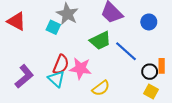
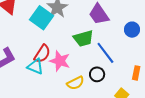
cyan square: (53, 27) -> (42, 18), size x1.6
black circle: (150, 72) -> (97, 74), moved
cyan triangle: (56, 79) -> (35, 66), turned -30

